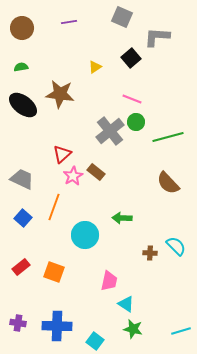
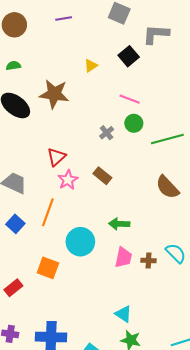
gray cross: (110, 131) -> (107, 133), size x0.5
brown rectangle: (96, 172) -> (102, 176), moved
red rectangle: (21, 267) -> (13, 288), moved
orange square: (54, 272) -> (48, 268), moved
pink trapezoid: (109, 281) -> (123, 257), moved

